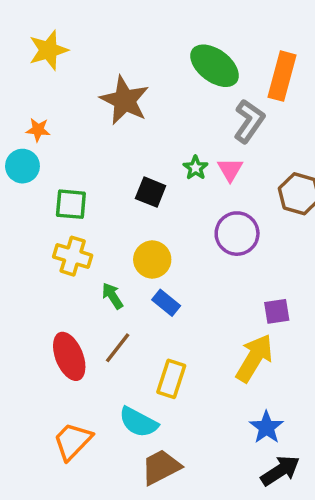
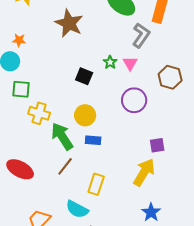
green square: (71, 204) -> (21, 89), moved
green arrow: (112, 296) -> (62, 136), size x1.8
blue rectangle: (166, 303) -> (93, 140), turned -35
red ellipse: (69, 356) -> (20, 169), moved, turned -40

